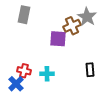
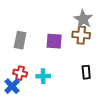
gray rectangle: (24, 15) -> (20, 40), moved
brown cross: (72, 26) -> (81, 35), moved, turned 30

